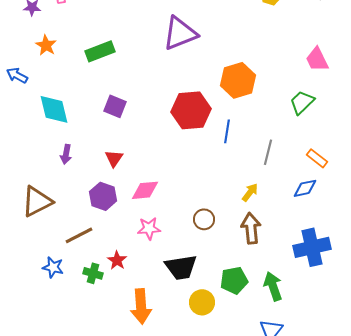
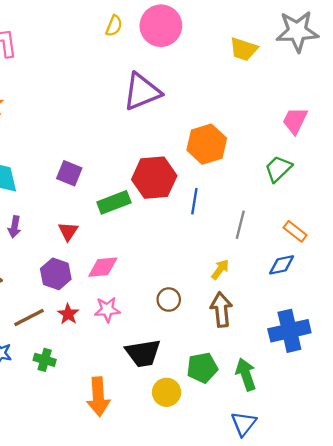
green rectangle: (100, 51) -> (114, 202), moved
pink trapezoid: (317, 59) -> (295, 121), turned 52
red star: (117, 260) -> (68, 314), moved

